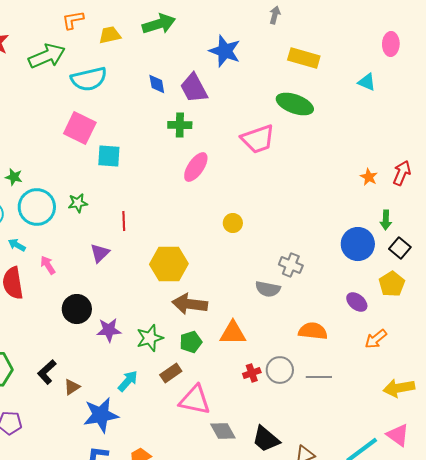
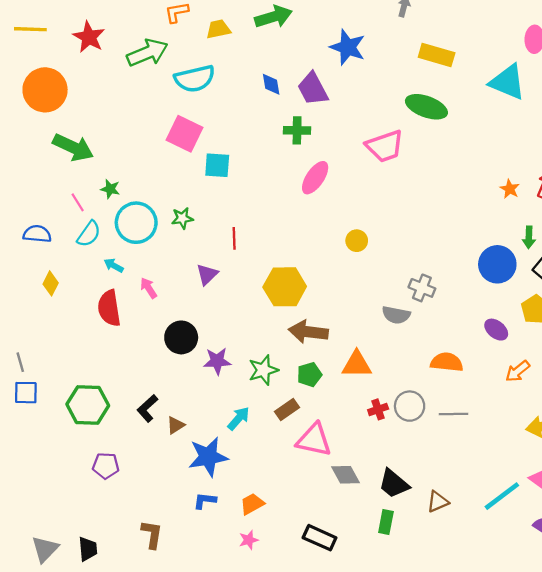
cyan triangle: (367, 82) -> (507, 82), size x1.8

